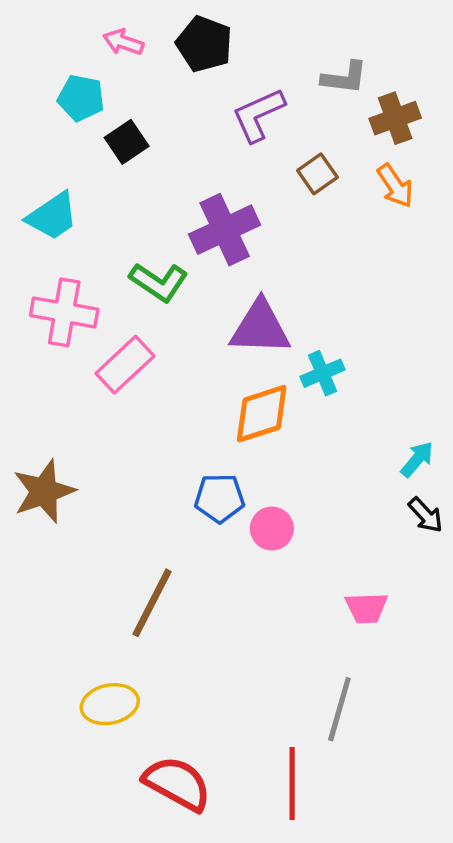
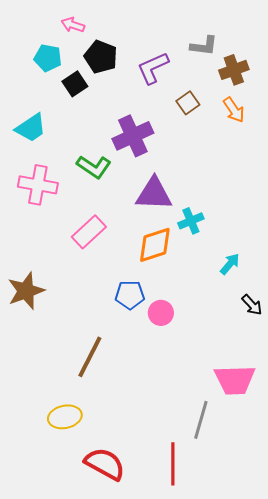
black pentagon: (204, 44) -> (101, 57), moved
pink rectangle: (125, 365) -> (89, 232), moved
cyan arrow: (417, 459) -> (230, 264), moved
pink trapezoid: (366, 608) -> (235, 380), moved, size x1.6

